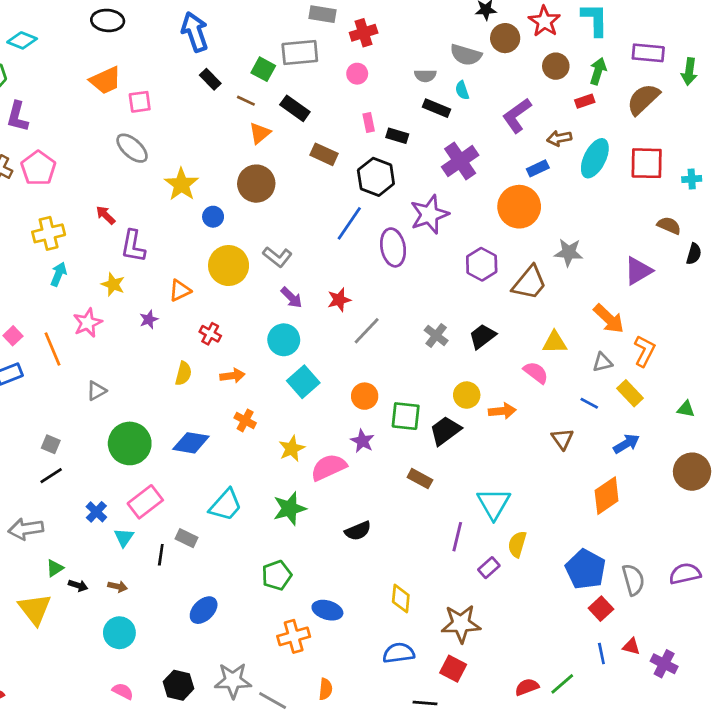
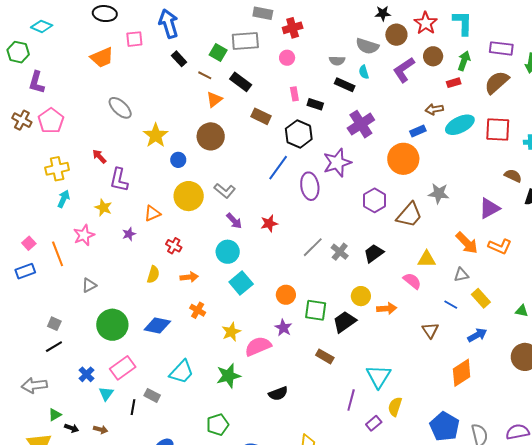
pink square: (140, 102) -> (134, 39), moved
purple L-shape: (517, 116) -> (404, 70), moved
cyan ellipse: (595, 158) -> (460, 125), turned 36
gray line: (367, 331) -> (313, 247), moved
orange L-shape: (644, 351) -> (500, 246), moved, turned 85

